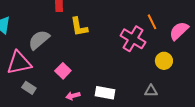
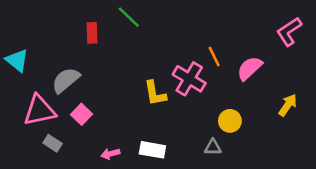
yellow L-shape: (79, 27) -> (155, 93), moved
yellow circle: (164, 61) -> (230, 121), moved
pink square: (63, 71) -> (81, 114), moved

